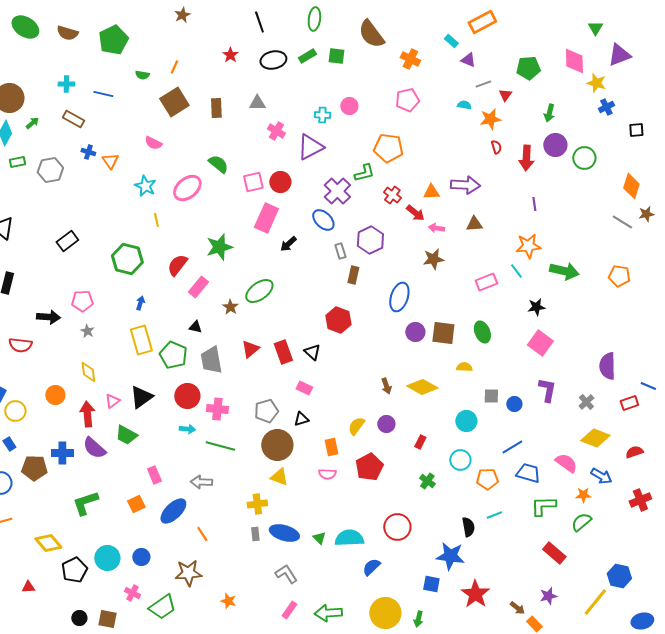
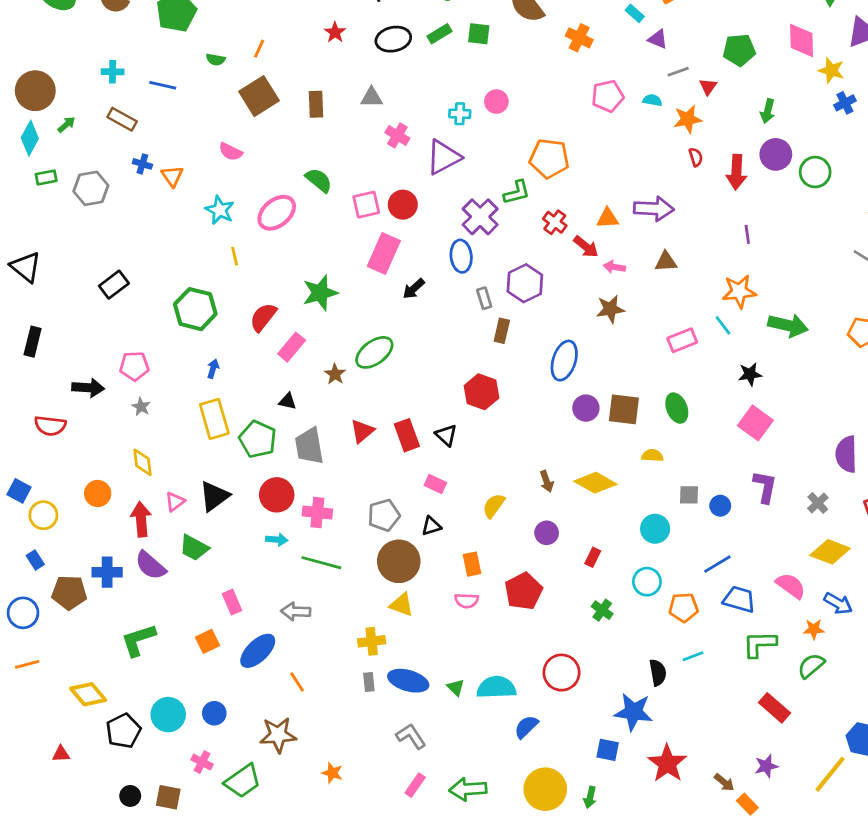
pink pentagon: (407, 100) -> (608, 96), moved
blue ellipse: (323, 220) -> (461, 256), turned 40
yellow semicircle: (356, 426) -> (494, 506), moved

